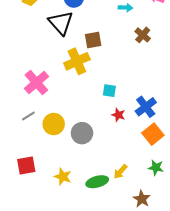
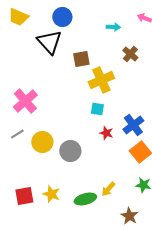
yellow cross: (77, 61) -> (101, 80), moved
red square: (26, 166) -> (24, 196), moved

